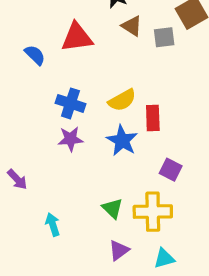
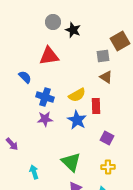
brown triangle: (132, 26) -> (106, 77), moved
blue semicircle: (35, 55) -> (25, 77), moved
green triangle: (112, 208) -> (71, 162), size x1.5
yellow cross: (153, 212) -> (108, 167), moved, size x0.6

